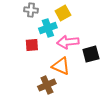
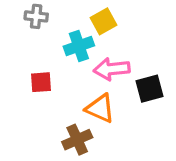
gray cross: (31, 10) -> (36, 16), moved
red square: (32, 45) -> (41, 82), moved

